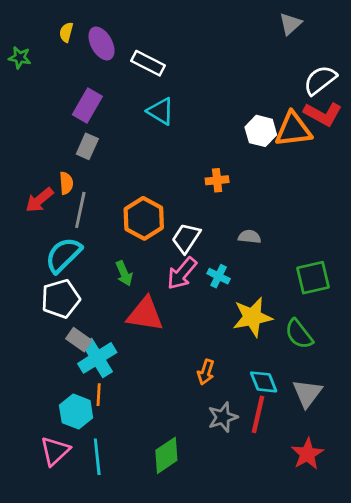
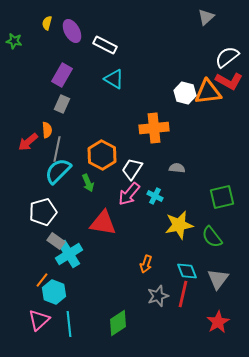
orange cross: (217, 180) -> (154, 128), size x1.8
cyan semicircle: (63, 255) -> (58, 171), moved
green arrow: (124, 273) -> (88, 183), moved
orange line: (99, 395) -> (42, 280), moved, turned 35

